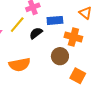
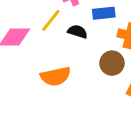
black semicircle: (36, 33) -> (78, 32), turned 56

